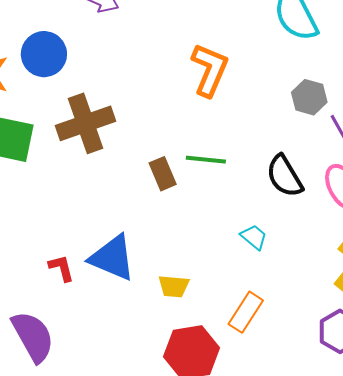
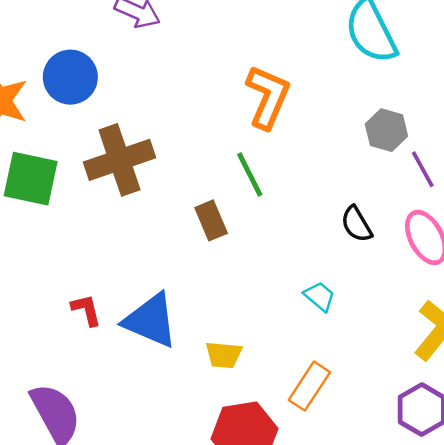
green line: (206, 160) -> (250, 175), moved, turned 57
black semicircle: (285, 176) -> (357, 224), size x0.7
red L-shape: (61, 268) -> (86, 310), moved

